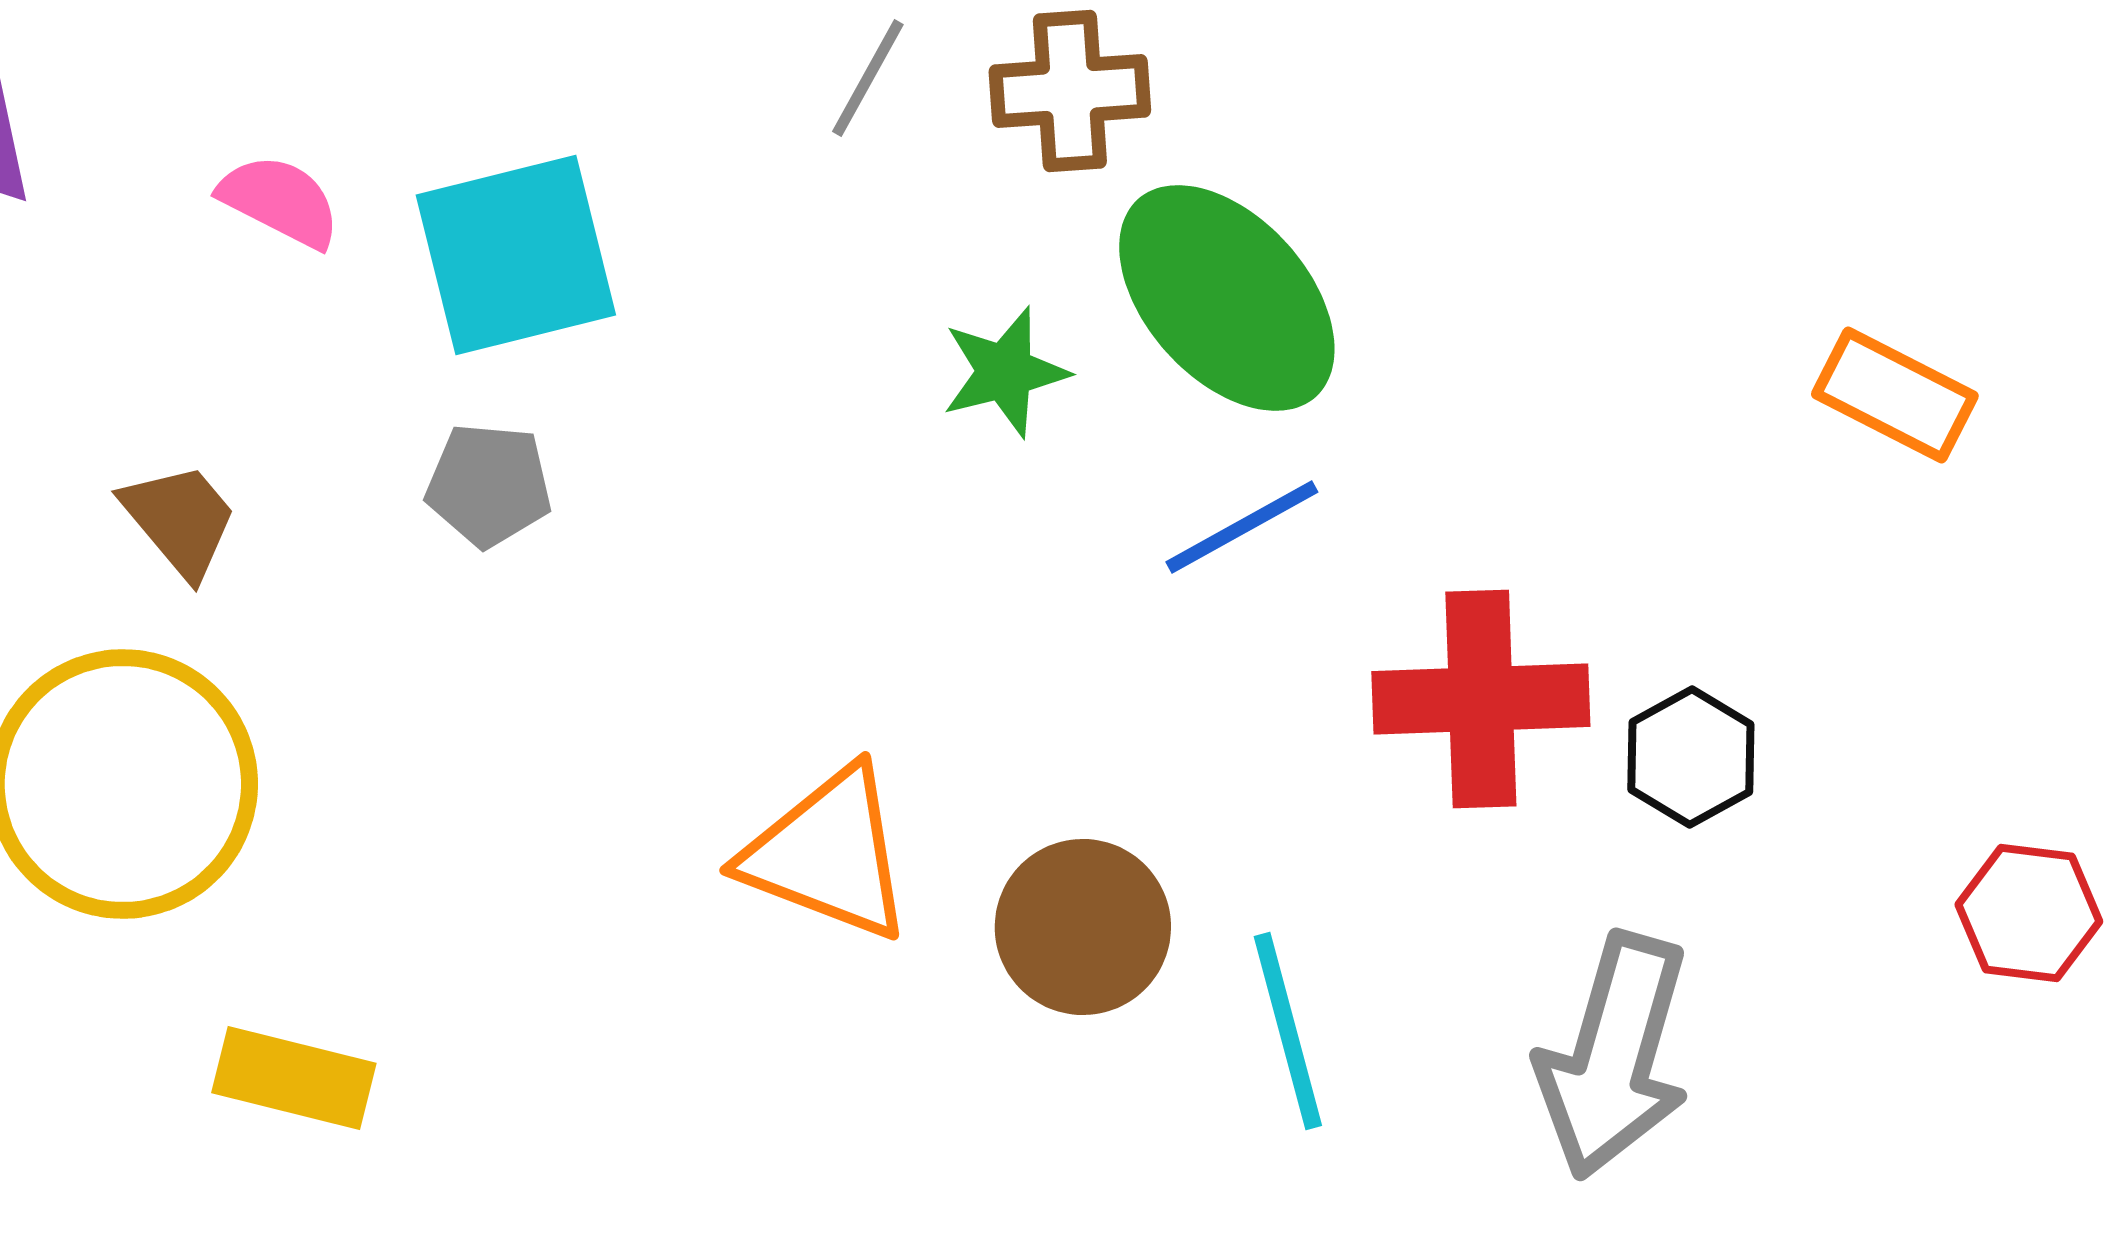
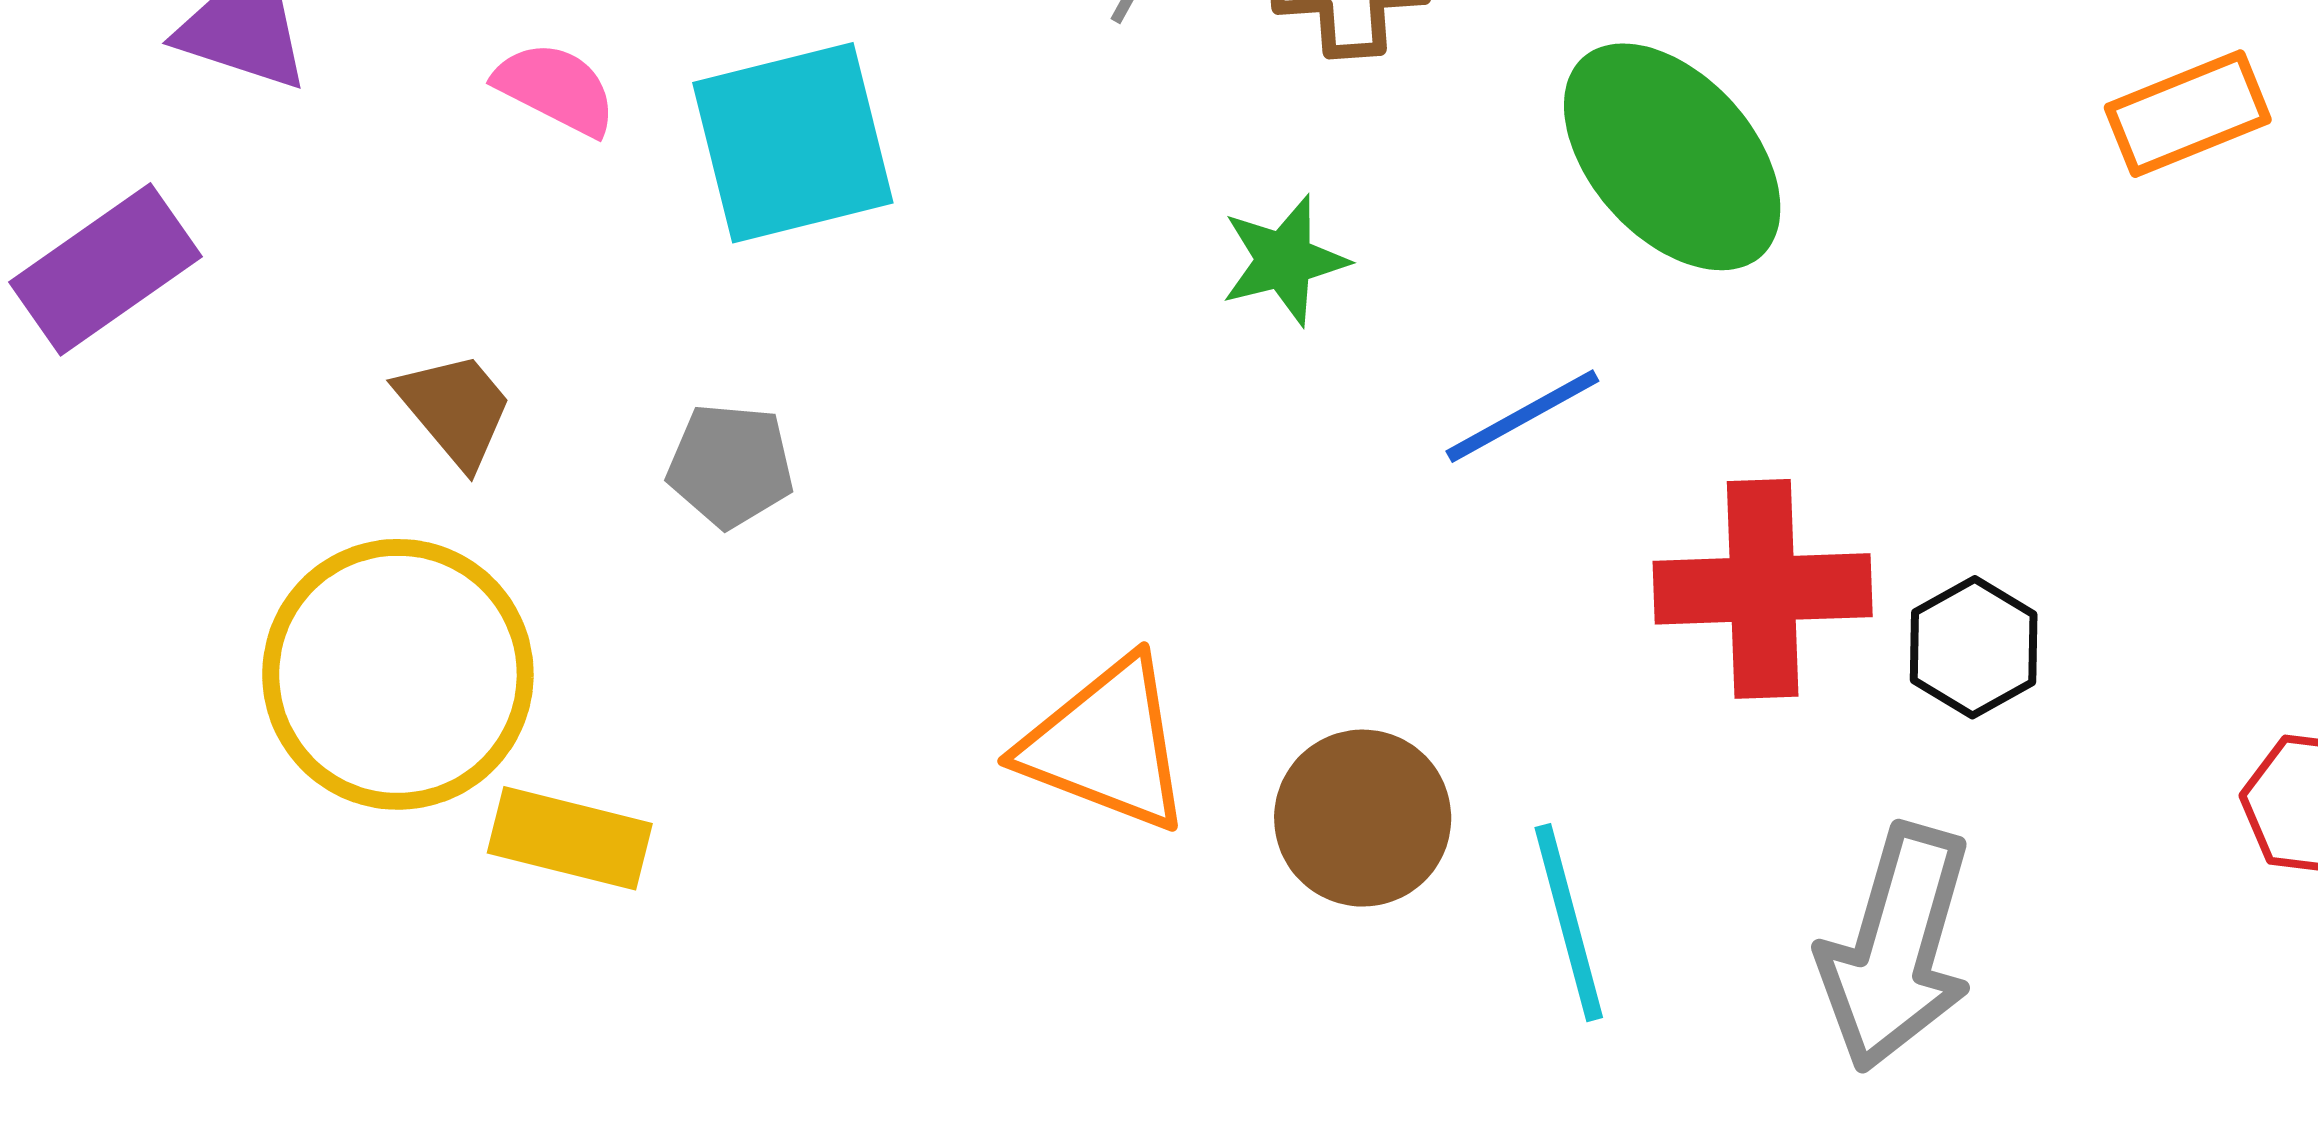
green ellipse: (1227, 298) -> (1672, 157), moved
orange rectangle: (1895, 395) -> (2188, 114), moved, turned -49
gray pentagon: (489, 485) -> (731, 465), moved
yellow rectangle: (294, 1078) -> (570, 838), moved

